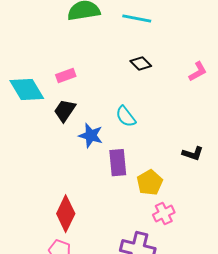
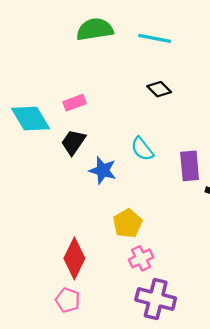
purple rectangle: (118, 163) -> (190, 166), moved
yellow pentagon: (150, 183) -> (127, 223), moved
pink cross: (164, 214) -> (141, 258), moved

